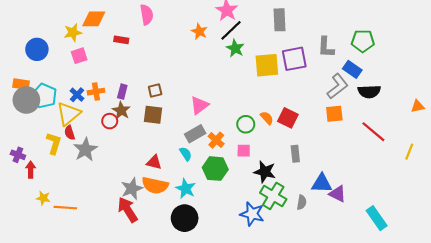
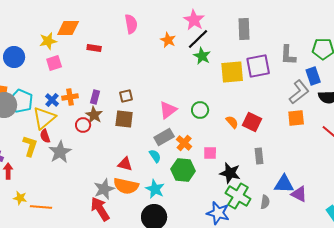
pink semicircle: (147, 15) -> (131, 24), moved
blue rectangle: (352, 69) -> (313, 76), turned 36
green circle: (246, 124) -> (200, 110), moved

